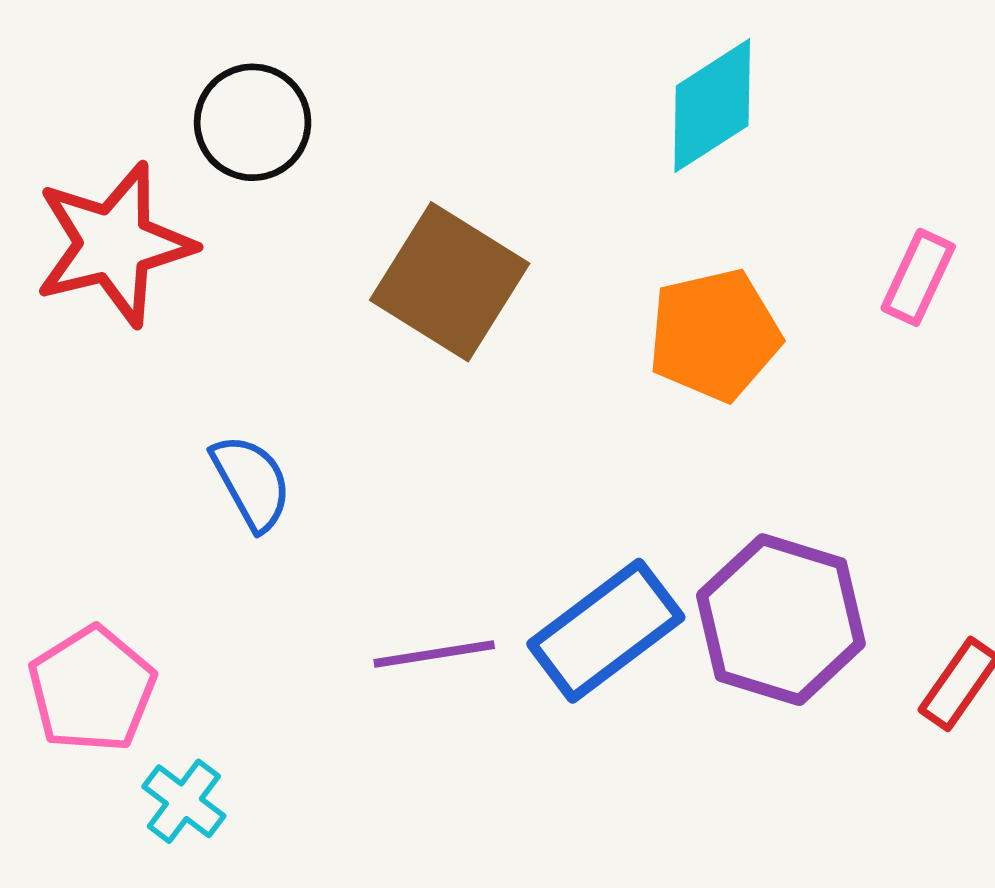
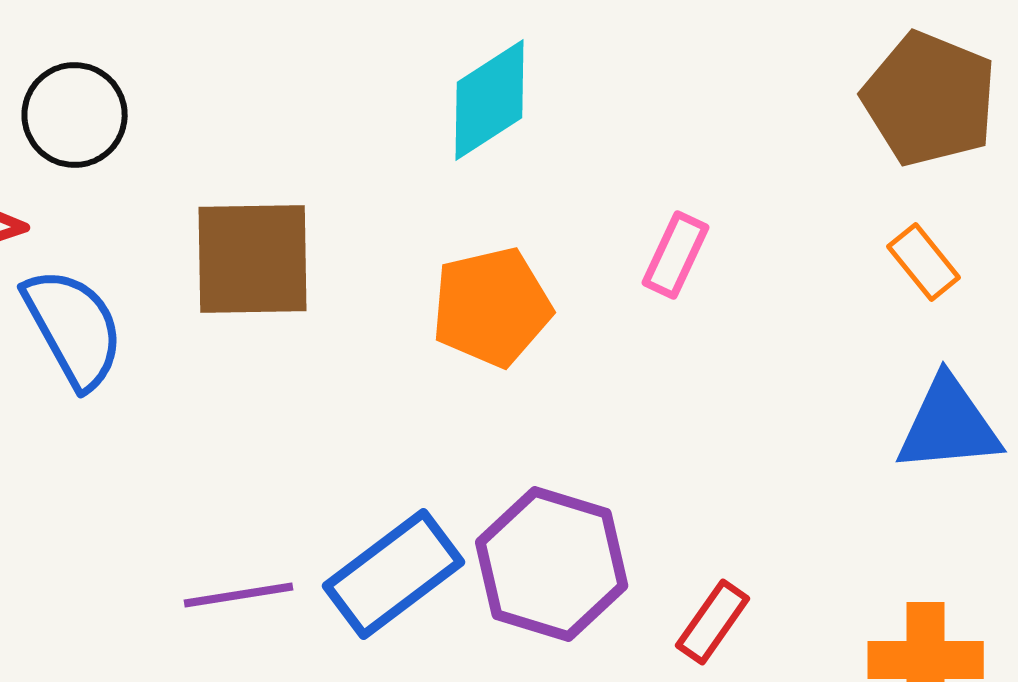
brown square: (450, 282) -> (253, 259), turned -33
blue semicircle: (251, 482) -> (74, 328), moved, size x1.4

